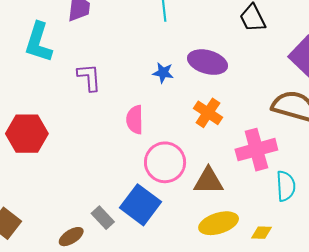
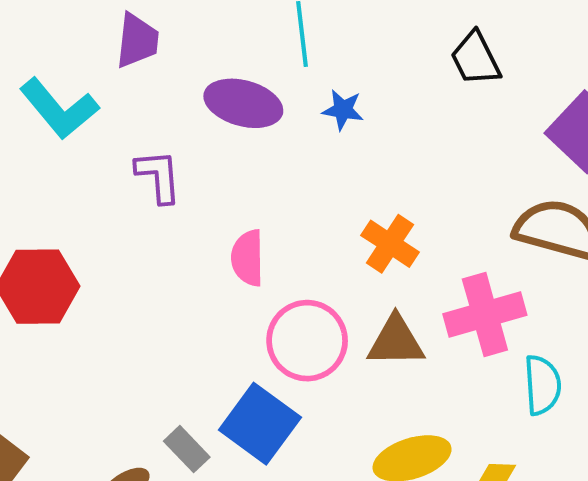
cyan L-shape: (38, 42) -> (59, 109), turned -57
purple ellipse: (208, 62) -> (243, 103), moved
blue star: (163, 73) -> (343, 110), moved
brown triangle: (208, 181) -> (396, 341), moved

